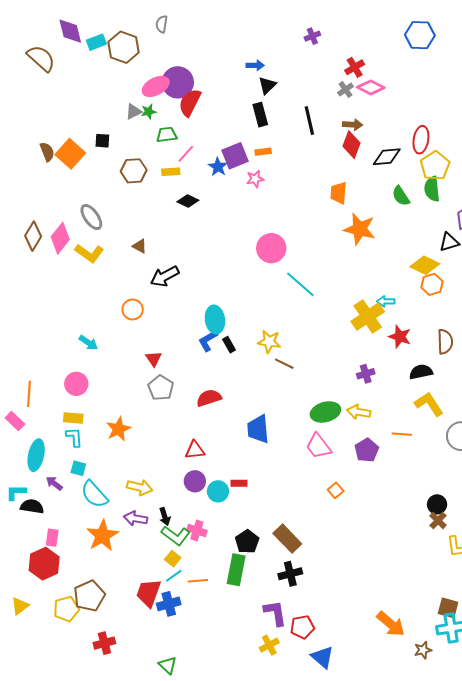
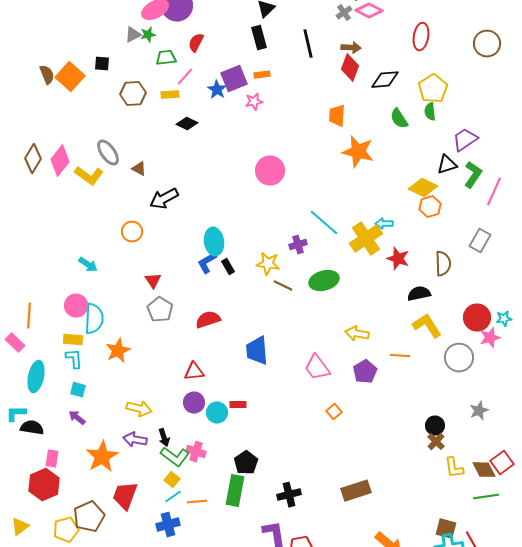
red semicircle: (190, 102) -> (196, 43), moved, size x0.7
red ellipse: (421, 140) -> (421, 37), moved
green semicircle: (432, 189) -> (430, 112), size x0.7
gray ellipse: (91, 217) -> (108, 153), moved
cyan line: (300, 284) -> (324, 223), moved
purple cross: (366, 374) -> (298, 245), moved
green ellipse: (325, 412) -> (324, 281), moved
purple arrow: (54, 483) -> (77, 418), moved
cyan semicircle: (94, 494) -> (94, 319), moved, turned -136
brown rectangle: (287, 539) -> (356, 491), moved, turned -64
red trapezoid: (149, 593) -> (125, 496), moved

